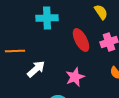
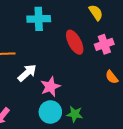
pink star: (75, 77) -> (50, 87), moved

